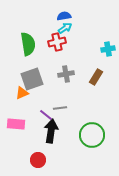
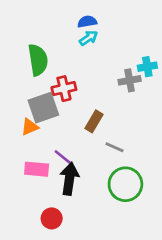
red cross: (57, 42) -> (64, 89), moved
gray cross: (66, 74) -> (130, 80), moved
brown rectangle: (96, 77) -> (94, 121), moved
gray line: (60, 108) -> (114, 147), moved, turned 32
pink rectangle: (16, 124) -> (37, 169), moved

